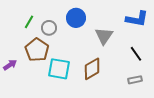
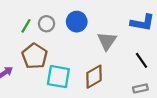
gray circle: (49, 28) -> (47, 24), moved

